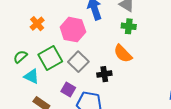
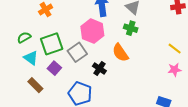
pink hexagon: (73, 30) -> (92, 31), moved
black cross: (104, 74) -> (99, 69), turned 32
purple square: (68, 90) -> (54, 68), moved

